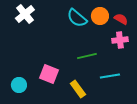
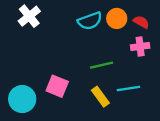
cyan semicircle: (77, 18) -> (90, 21), turned -60
cyan circle: (19, 85) -> (22, 99), size x1.5
yellow rectangle: (78, 89) -> (100, 97), moved

